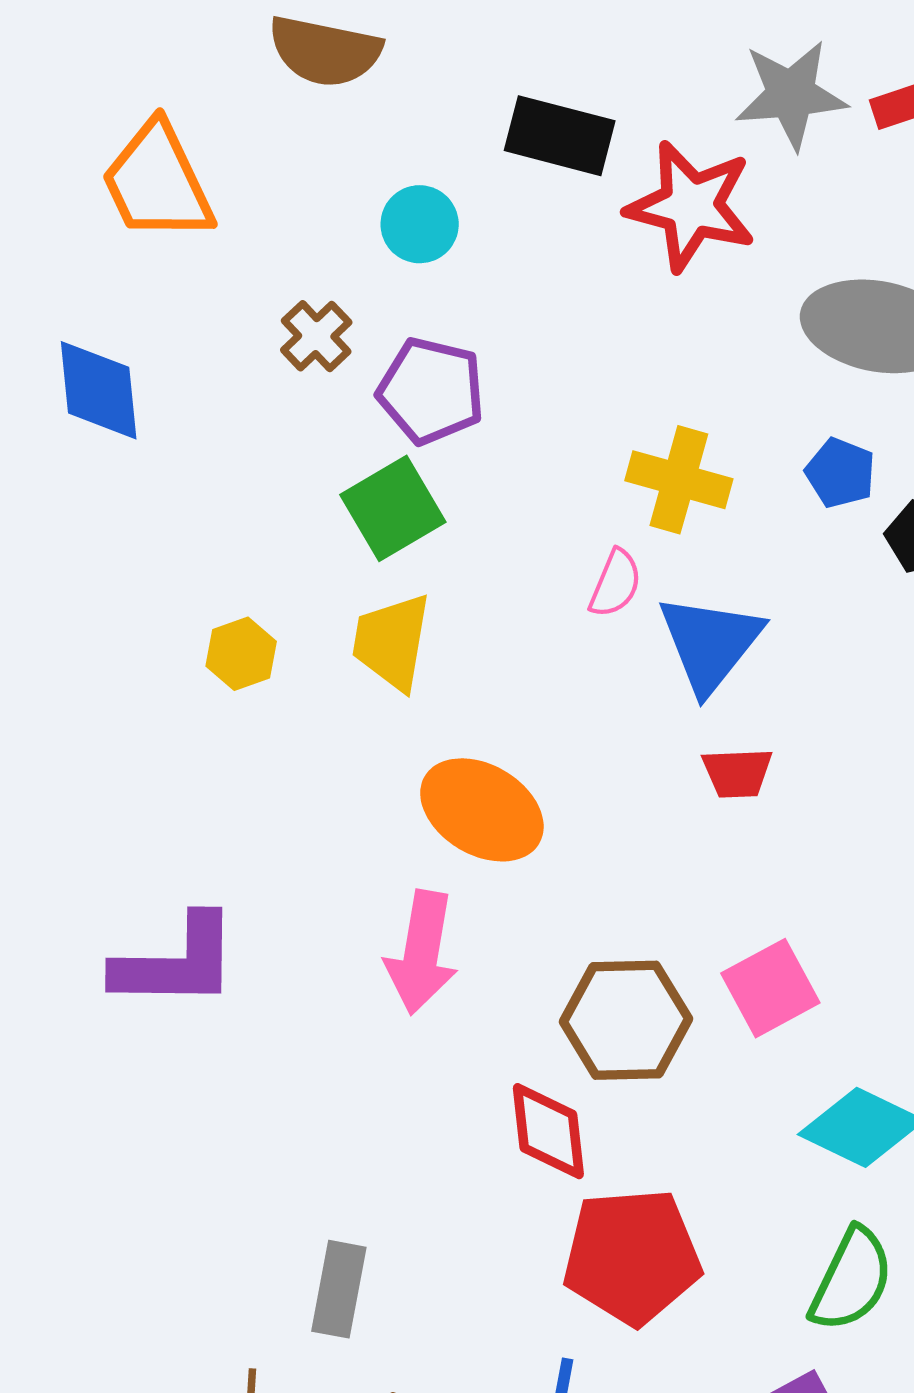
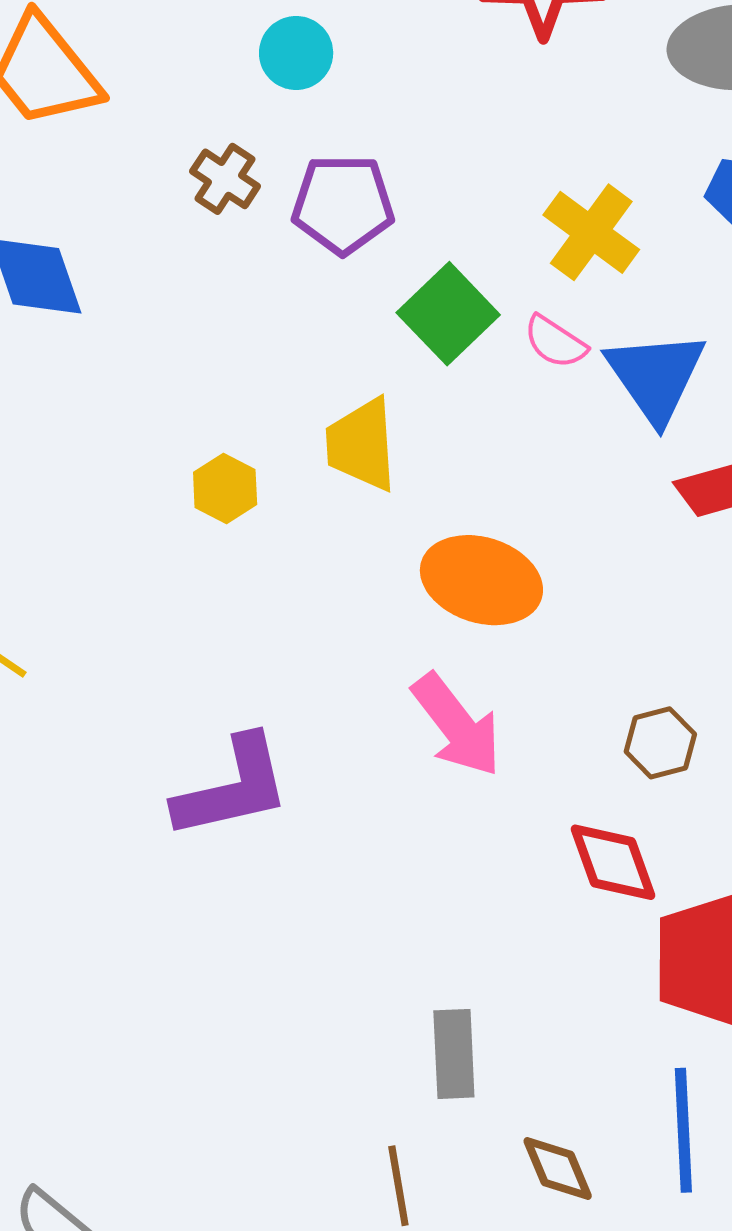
yellow cross: (679, 480) -> (591, 232), turned 34
green square: (393, 508) -> (448, 314), moved
pink semicircle: (615, 583) -> (555, 342), turned 114
pink arrow: (421, 953) -> (457, 725), turned -34
brown hexagon: (626, 1020) -> (660, 743), size x0.6

